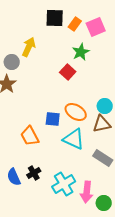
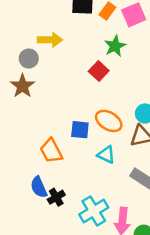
yellow arrow: (29, 47) -> (50, 40), turned 66
cyan triangle: (74, 139) -> (106, 155), size x0.7
blue semicircle: (14, 177) -> (39, 187), moved

